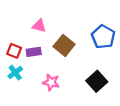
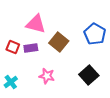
pink triangle: (39, 26) -> (36, 24), size x1.5
cyan cross: (15, 73) -> (11, 82), moved

